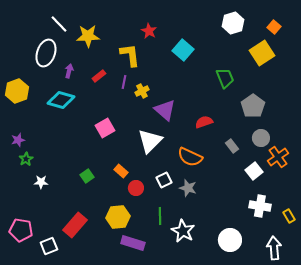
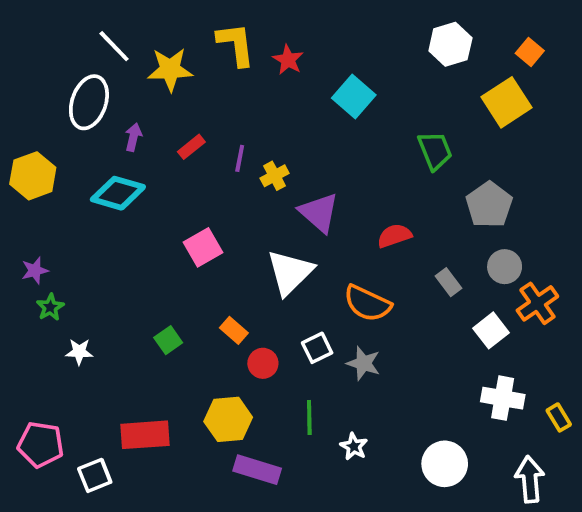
yellow L-shape: (130, 55) -> (236, 44), moved
red rectangle: (75, 225) -> (145, 435), turned 45
white star: (183, 231) -> (354, 446), size x0.6

